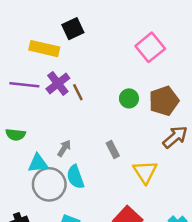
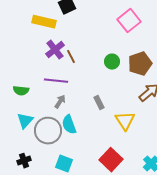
purple line: (24, 85) -> (56, 81), moved
cyan triangle: (38, 163) -> (25, 121), moved, turned -42

